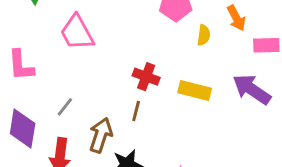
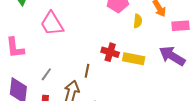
red cross: (146, 77) -> (110, 52), moved
brown line: (136, 111) -> (87, 71), moved

